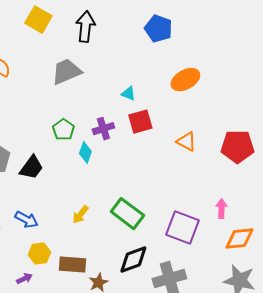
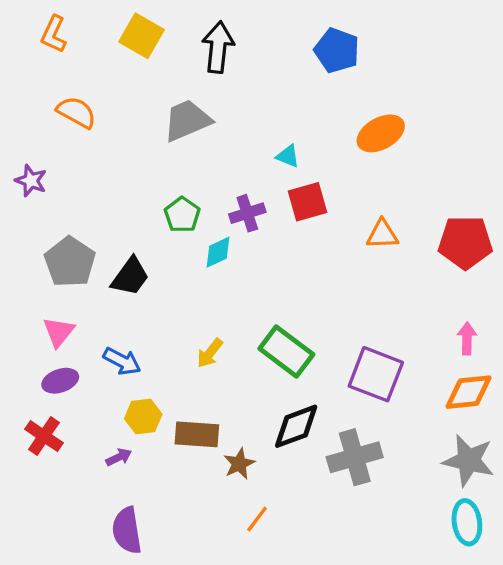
orange triangle: (186, 142) -> (382, 234), turned -30
cyan diamond: (85, 153) -> (218, 252), turned 45
pink arrow: (221, 209) -> (467, 338), moved

